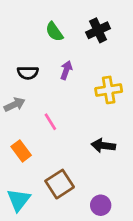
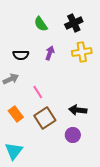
yellow cross: (109, 90) -> (82, 52), moved
brown square: (60, 184) -> (45, 118), moved
purple circle: (101, 205) -> (73, 135), moved

